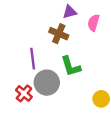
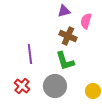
brown cross: (59, 34) -> (68, 36), moved
gray circle: (47, 83) -> (55, 86), moved

